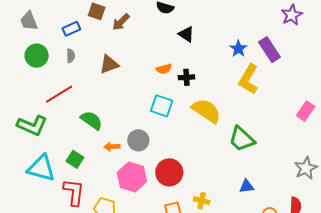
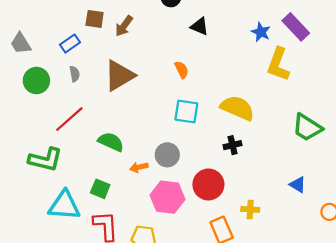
brown triangle: (109, 64) -> (119, 76), size x1.4
orange semicircle: (164, 69) -> (182, 70), turned -91
black cross: (186, 77) -> (233, 145), moved
green trapezoid: (242, 139) -> (307, 127), moved
blue triangle: (247, 186) -> (298, 185), turned 49

